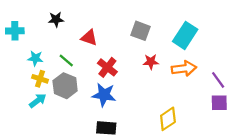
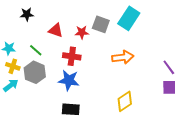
cyan rectangle: (185, 35) -> (129, 18), moved
red star: (151, 62) -> (82, 32), moved
red cross: (107, 67) -> (72, 56), turned -30
orange arrow: (184, 69) -> (123, 57), moved

